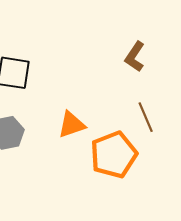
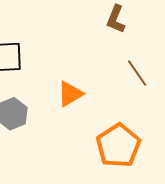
orange pentagon: (114, 155) -> (118, 146), moved

